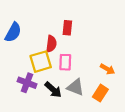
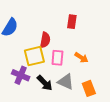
red rectangle: (67, 28) -> (72, 22), moved
orange arrow: (107, 69) -> (81, 58), moved
orange rectangle: (100, 93) -> (89, 88), turned -56

